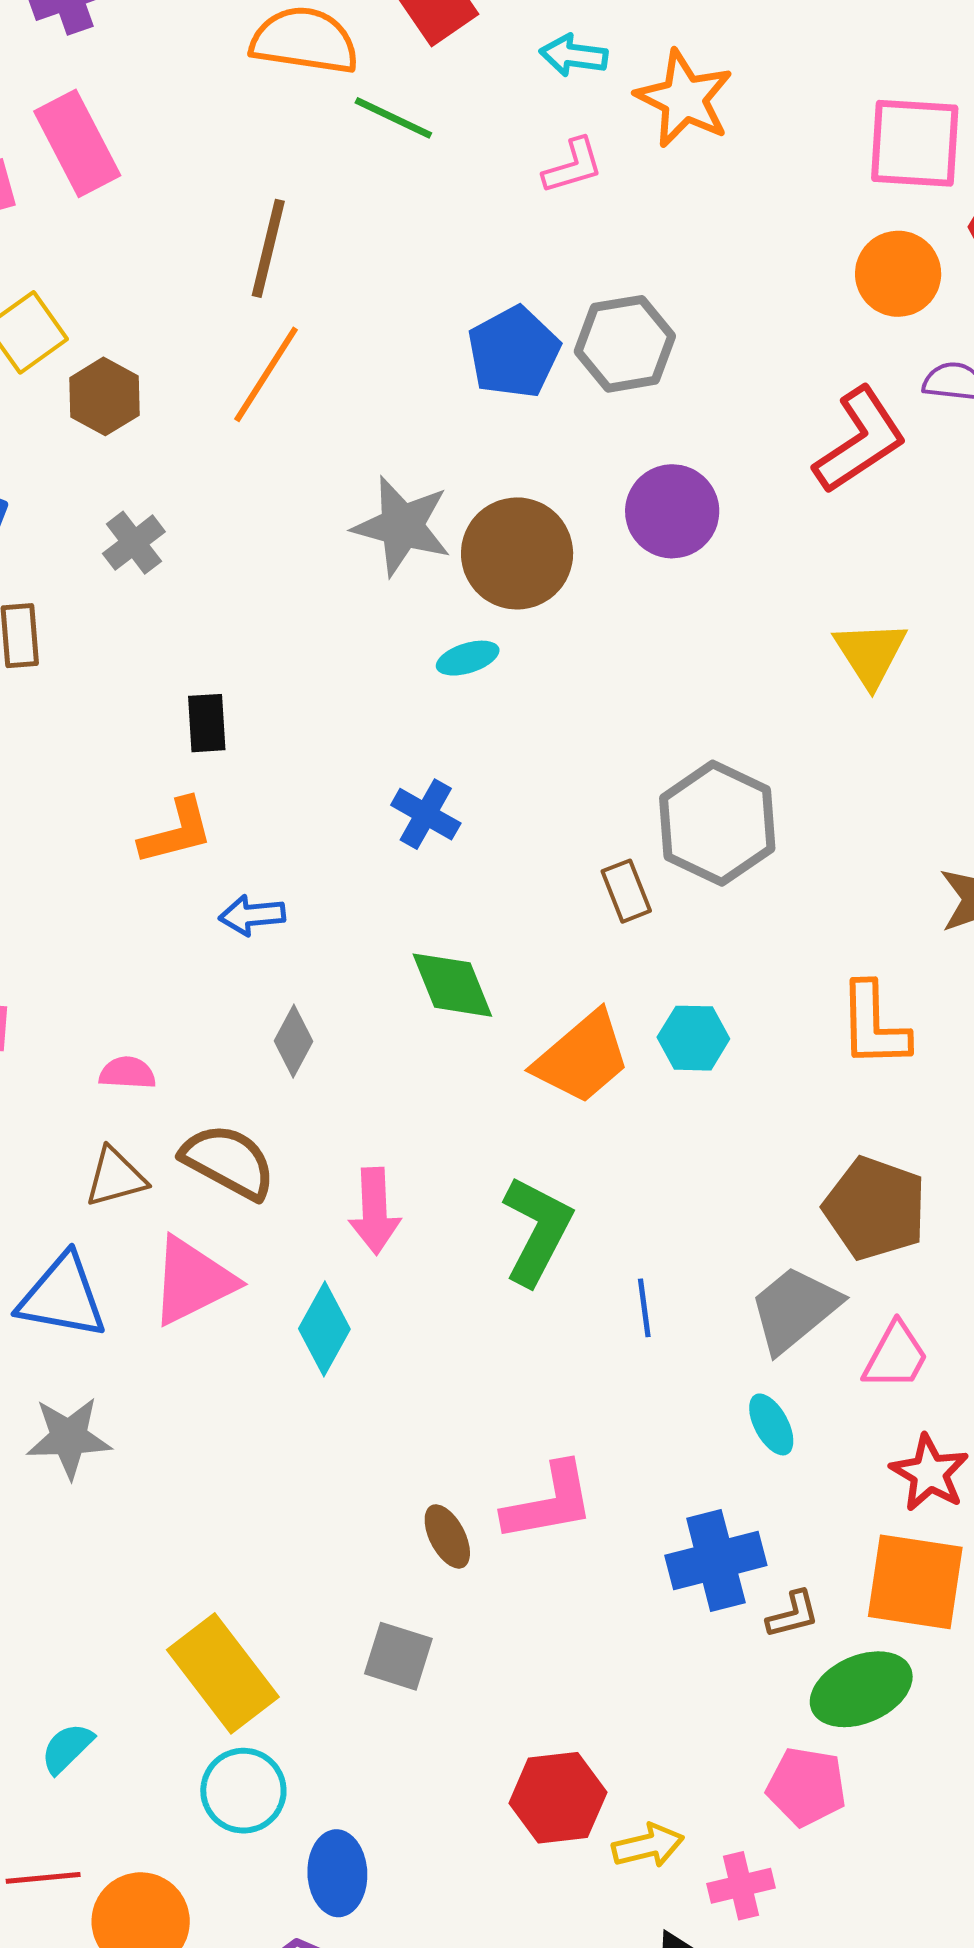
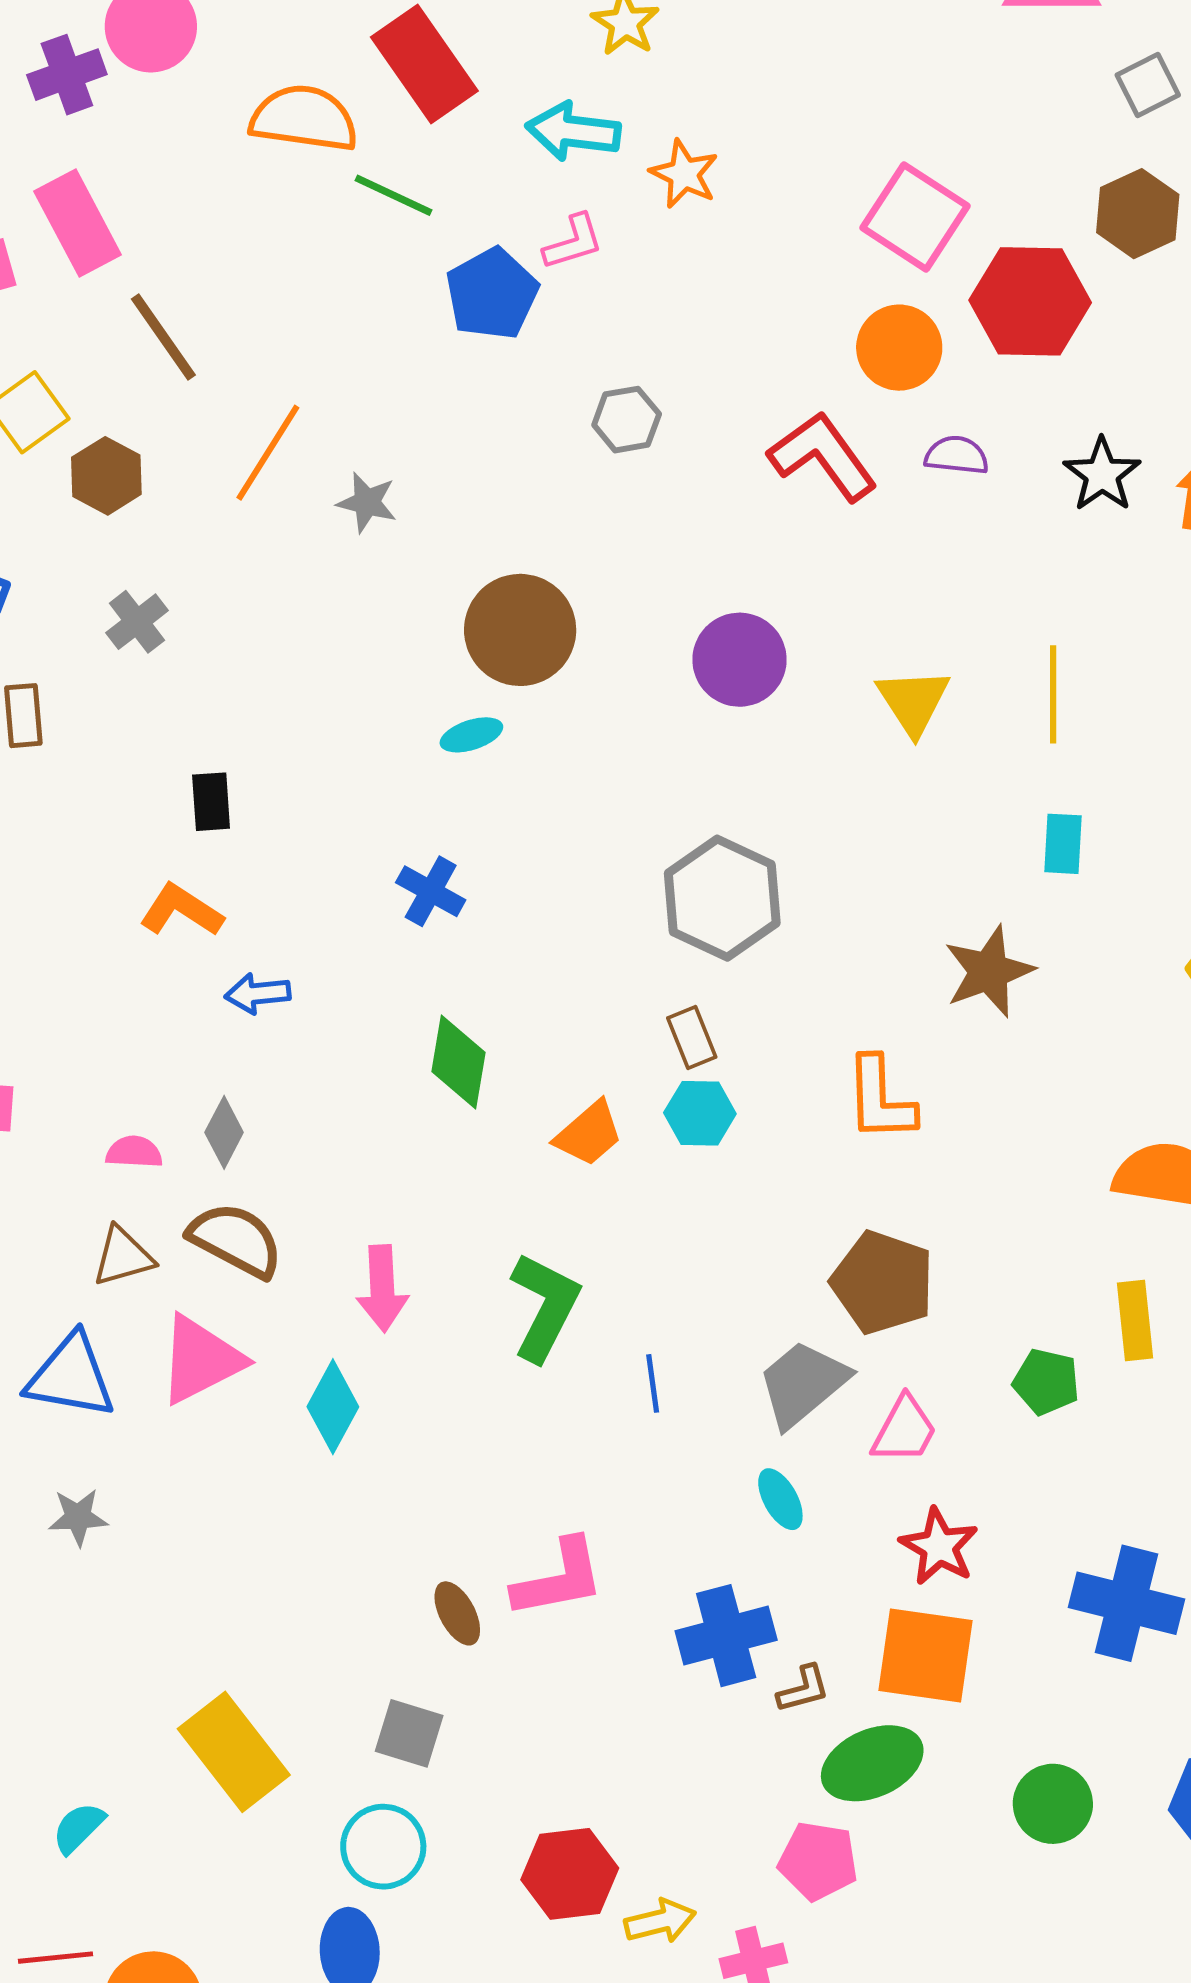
cyan arrow: (574, 55) -> (573, 131), size x1.4
orange star: (684, 99) -> (684, 174), size x0.7
pink square: (915, 143) -> (915, 217), turned 30
brown line: (268, 248) -> (163, 337), moved, turned -48
gray hexagon: (625, 344) -> (627, 420), size x0.7
blue pentagon: (514, 352) -> (492, 294), moved
red L-shape: (860, 440) -> (823, 456), moved, turned -92
purple circle: (672, 511) -> (739, 660), moved
gray star: (402, 526) -> (367, 502), moved, size x0.6
yellow triangle: (870, 654) -> (913, 701), moved
orange L-shape: (176, 832) -> (181, 910), turned -132
brown rectangle: (626, 891) -> (692, 1038), moved
green diamond: (452, 985) -> (458, 1062), turned 32
gray diamond: (293, 1041) -> (224, 1132), moved
orange trapezoid: (582, 1058) -> (589, 1134), size x0.7
gray star: (69, 1438) -> (78, 1517), size x0.7
cyan circle: (243, 1791) -> (383, 1847), moved

